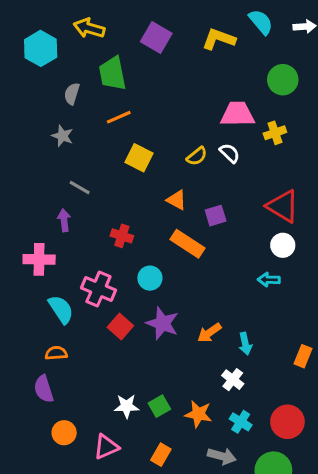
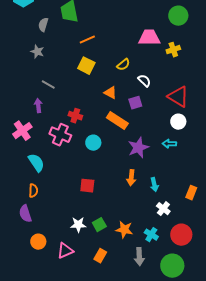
orange line: (119, 117) -> (87, 40), moved
white semicircle: (230, 153) -> (144, 81), moved
pink cross: (39, 259) -> (22, 131), turned -36
pink cross: (98, 289) -> (60, 135), moved
purple star: (162, 323) -> (138, 148), moved, turned 30
red square: (120, 326) -> (87, 186), moved, turned -35
orange arrow: (209, 333) -> (131, 178), turned -49
orange semicircle: (56, 353) -> (33, 191), turned 96
white cross: (233, 380) -> (163, 209), moved
gray arrow: (222, 456) -> (139, 257), turned 72

